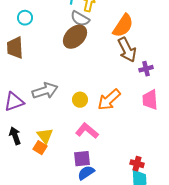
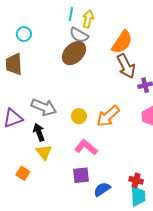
gray arrow: (45, 91) -> (44, 107), turned 40
black arrow: (15, 136) -> (39, 132), moved
orange square: (40, 148) -> (23, 173), moved
blue semicircle: (86, 173) -> (102, 189), moved

